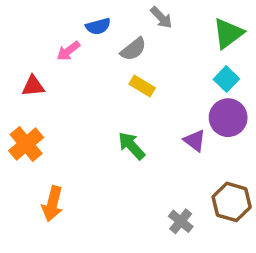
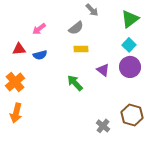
blue semicircle: (98, 26) -> (40, 55), moved
yellow rectangle: (142, 86) -> (81, 49), turned -32
purple triangle: (195, 140) -> (103, 70), moved
orange arrow: (52, 204) -> (16, 113), moved

